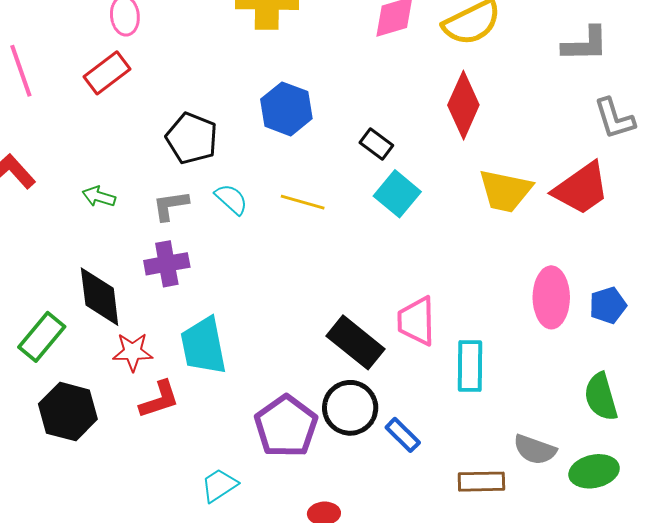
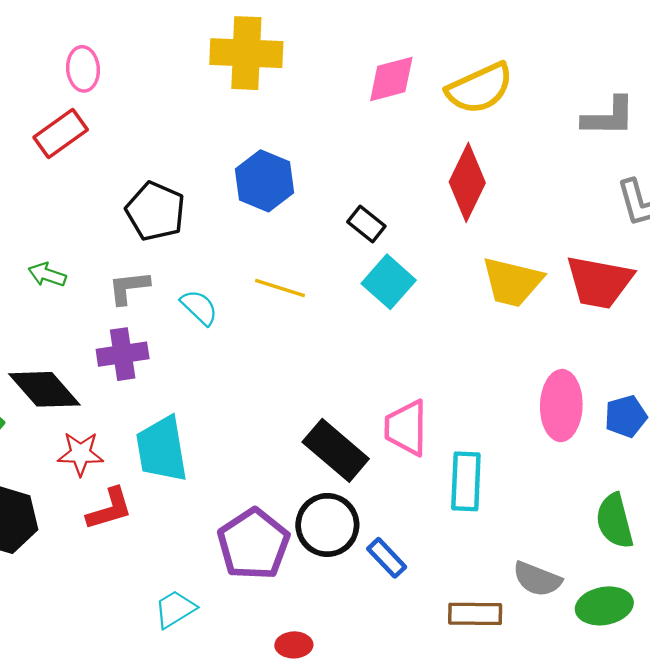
red trapezoid: (581, 189) -> (599, 282), turned 44
cyan semicircle: (231, 199) -> (199, 307), moved
black diamond: (100, 297) -> (44, 389), turned -36

